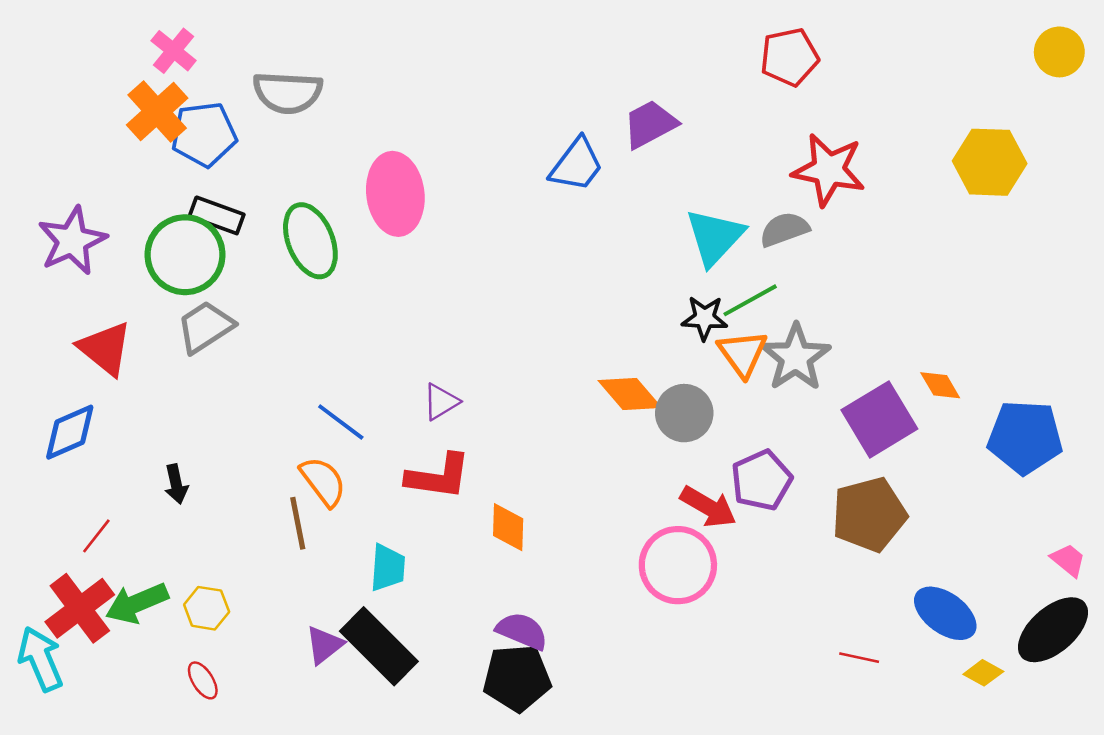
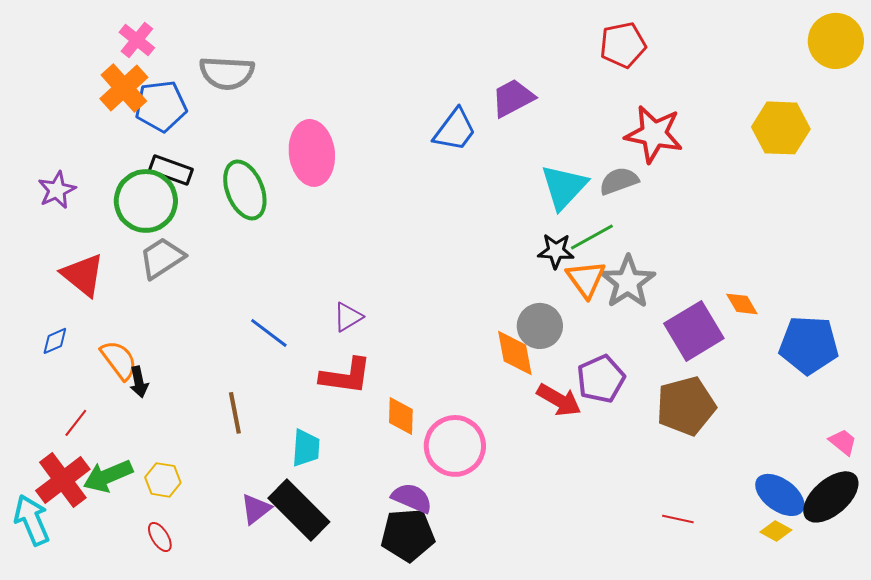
yellow circle: (1059, 52) -> (836, 41), size x1.4
purple star: (72, 241) -> (57, 190), size x0.7
orange diamond: (630, 394) -> (515, 353), moved, turned 30
blue diamond: (70, 432) -> (55, 341), size x0.6
orange semicircle: (323, 482) -> (119, 360), moved
pink circle: (678, 565) -> (455, 446), moved
blue ellipse: (945, 613) -> (780, 495), moved

